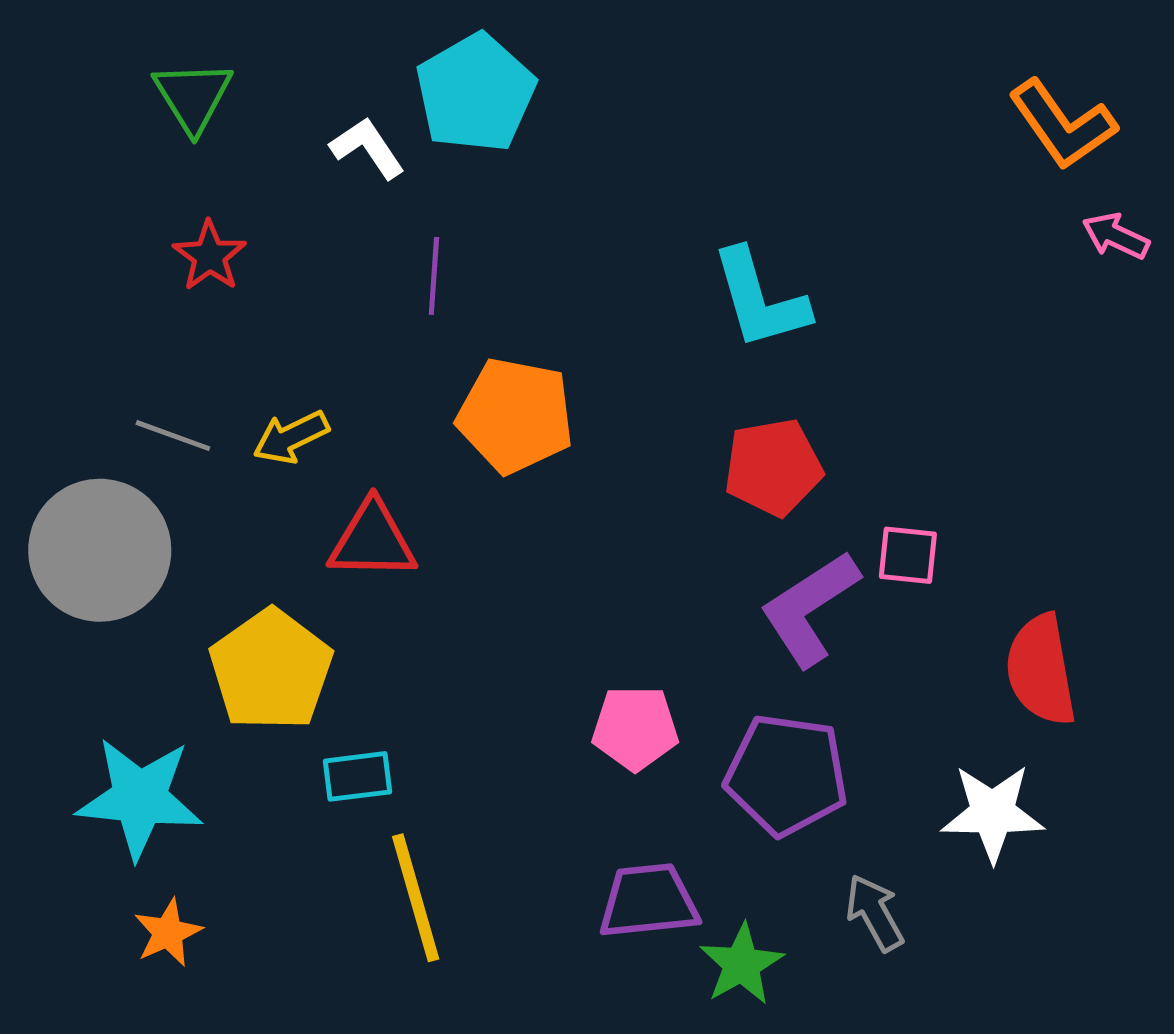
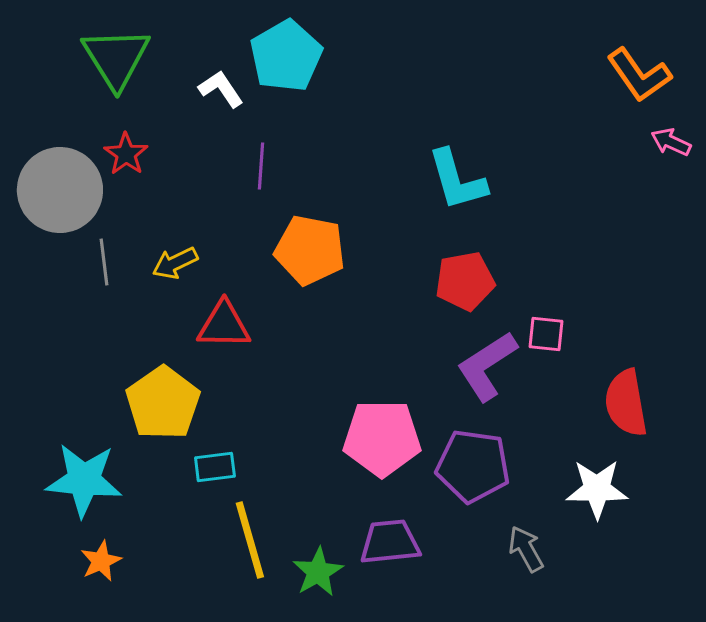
green triangle: (193, 96) -> (116, 58), size x1.4
gray line: (173, 436) -> (104, 262), turned 63
gray circle: (100, 550) -> (60, 190), moved
pink pentagon: (635, 728) -> (382, 438), size x1.5
green star: (742, 964) -> (318, 572), moved

